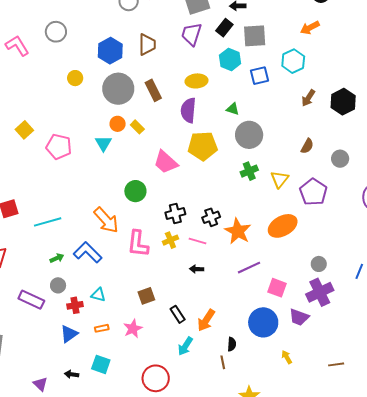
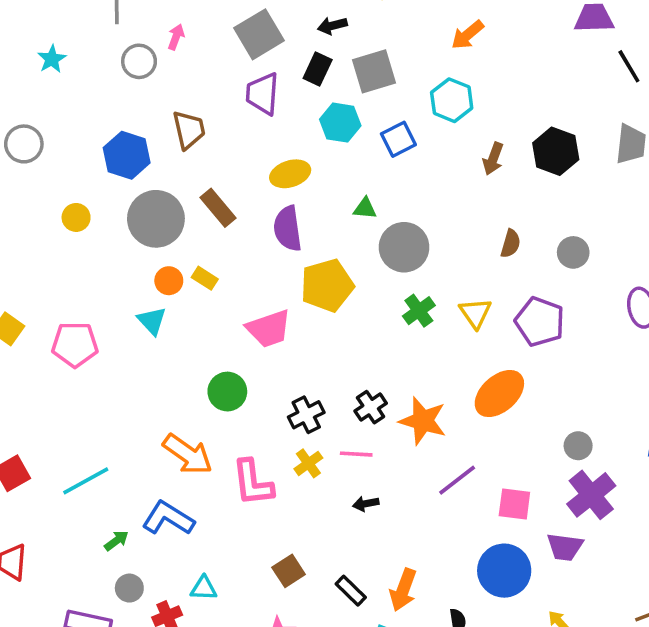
pink trapezoid: (166, 162) -> (269, 329), turned -48

